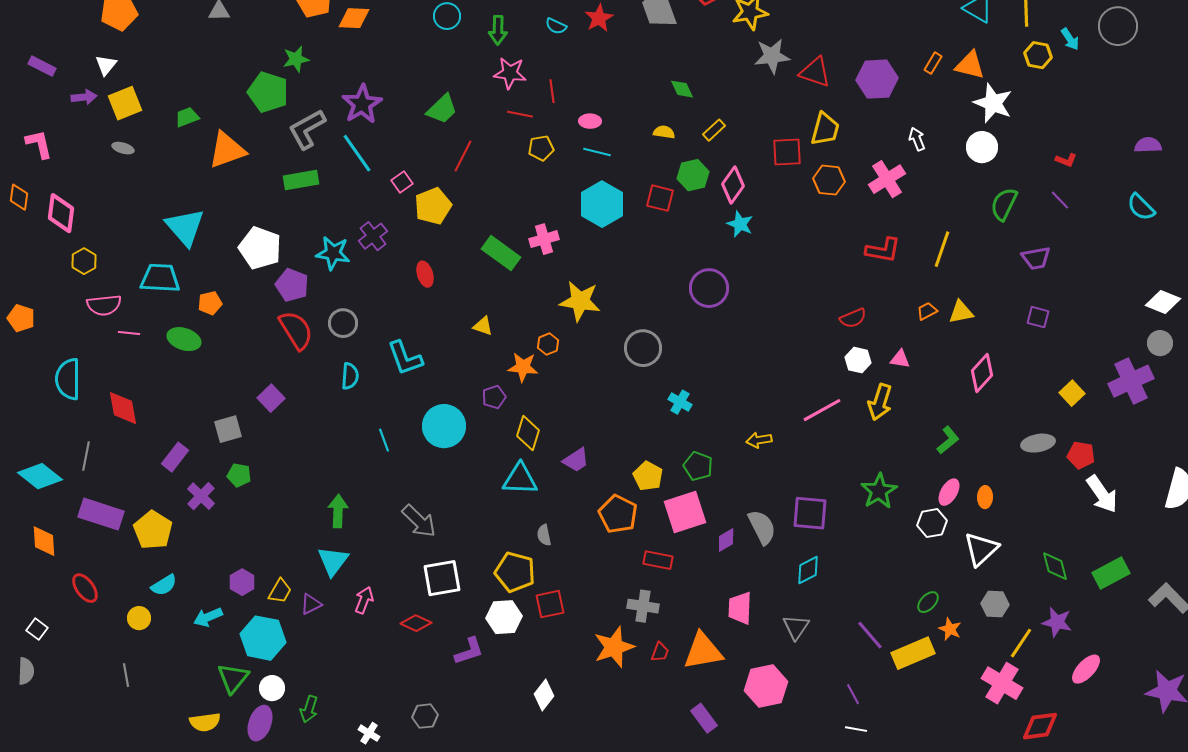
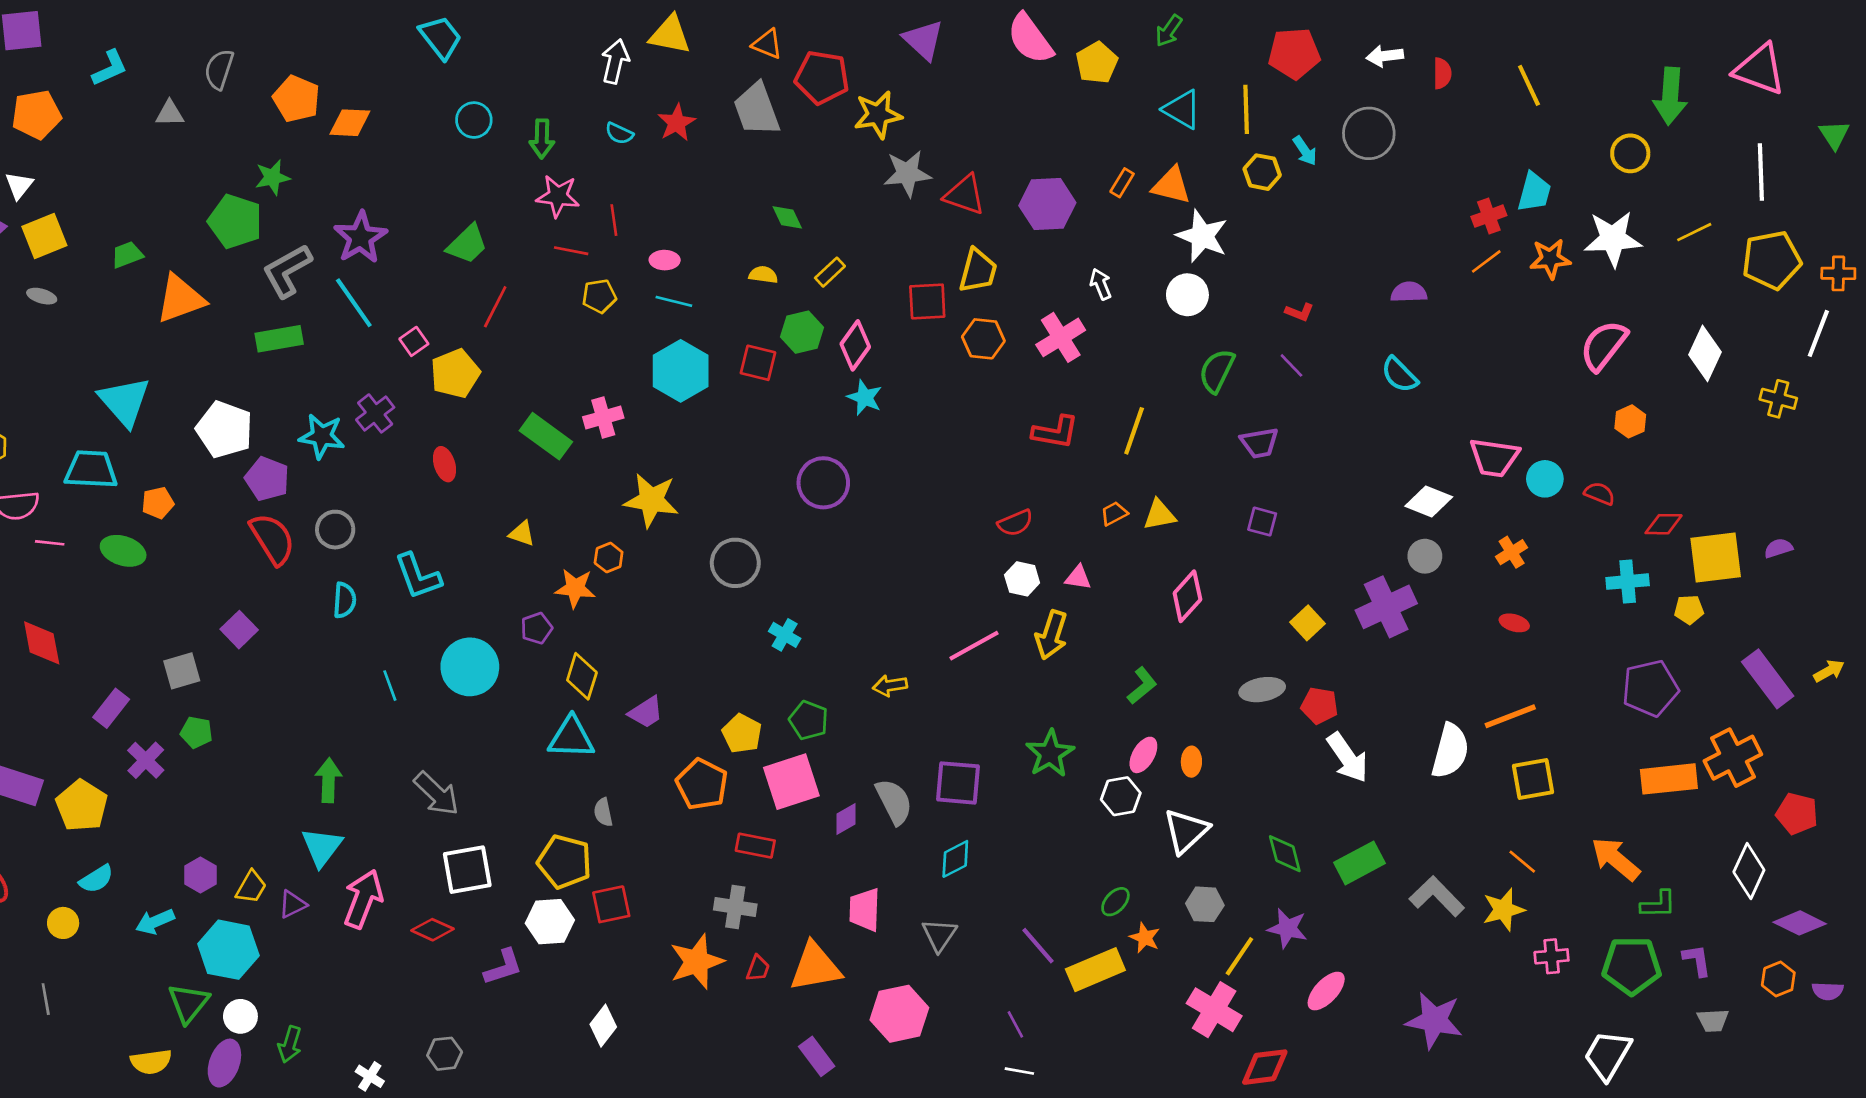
pink arrow: (364, 600) -> (363, 899), size x1.6

